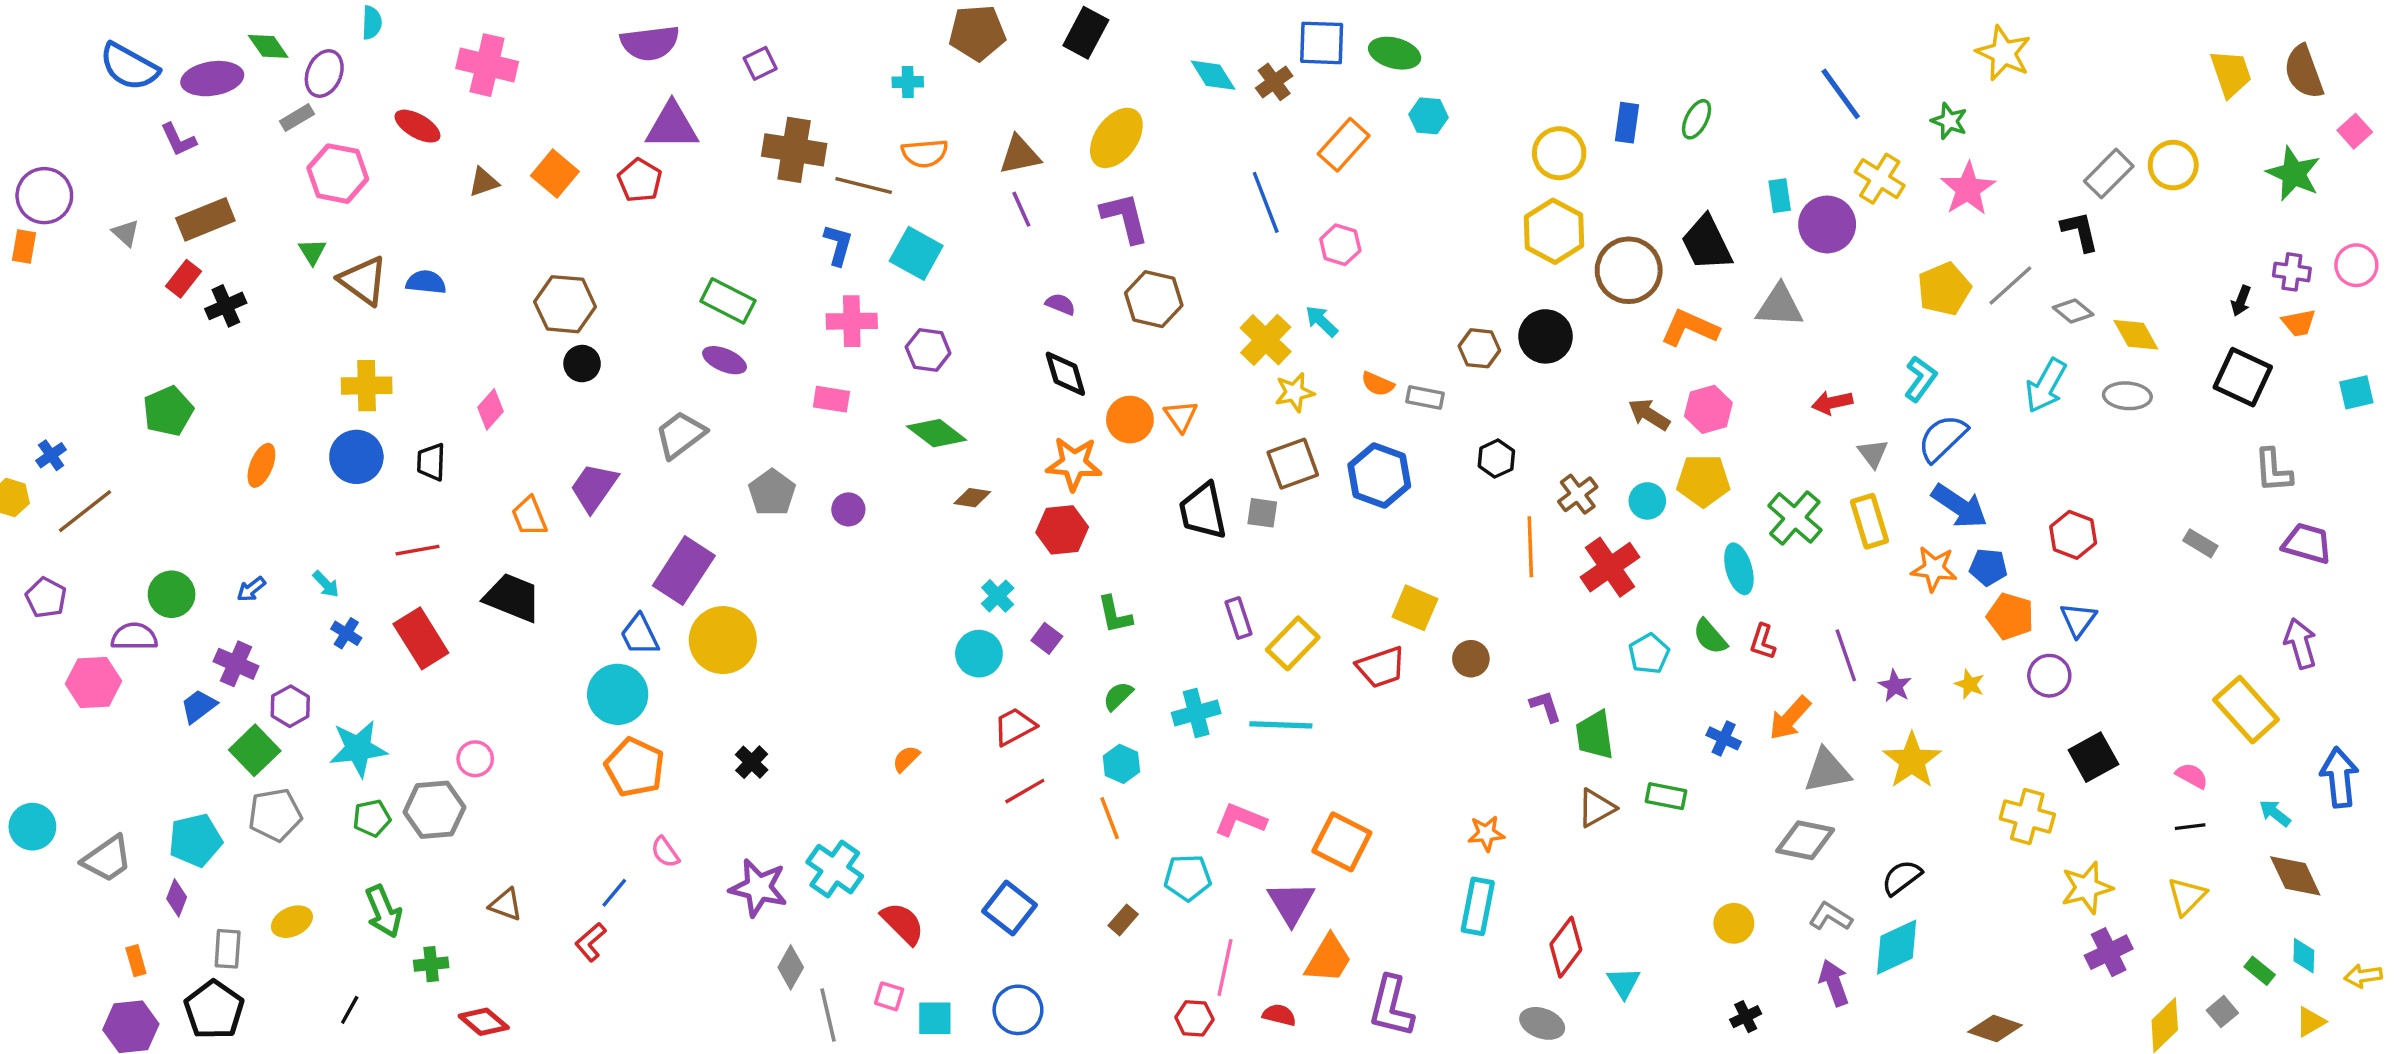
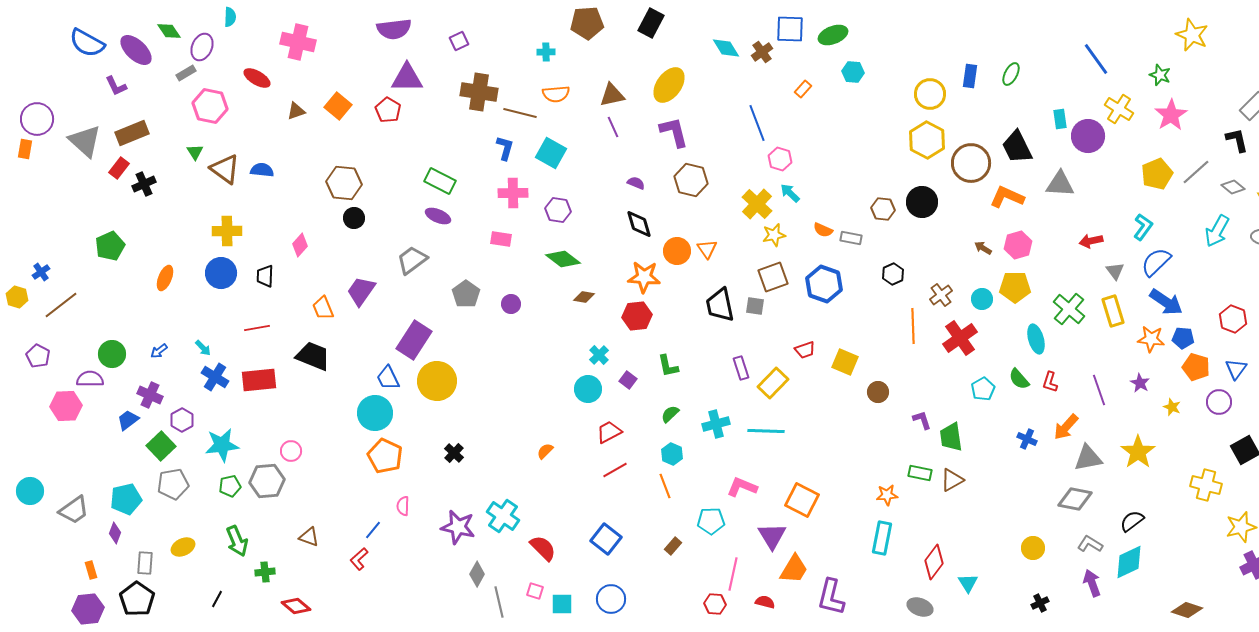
green ellipse: (1395, 53) -> (833, 35), turned -36
purple ellipse: (212, 79) -> (136, 50), turned 52
orange rectangle: (1344, 145) -> (803, 89), size x0.6
gray triangle: (126, 233) -> (85, 141), size x2.0
pink hexagon: (1340, 245) -> (780, 159), moved
brown arrow: (1649, 414) -> (983, 248), size x0.7
blue cross: (346, 633) -> (215, 377), size x1.5
red rectangle: (421, 638) -> (259, 380), turned -64
red trapezoid: (1381, 667) -> (805, 350), moved, size x0.7
purple star: (1895, 686) -> (1140, 383), moved
green rectangle: (1666, 796) -> (920, 473), moved
pink semicircle: (665, 852) -> (403, 506), turned 36

